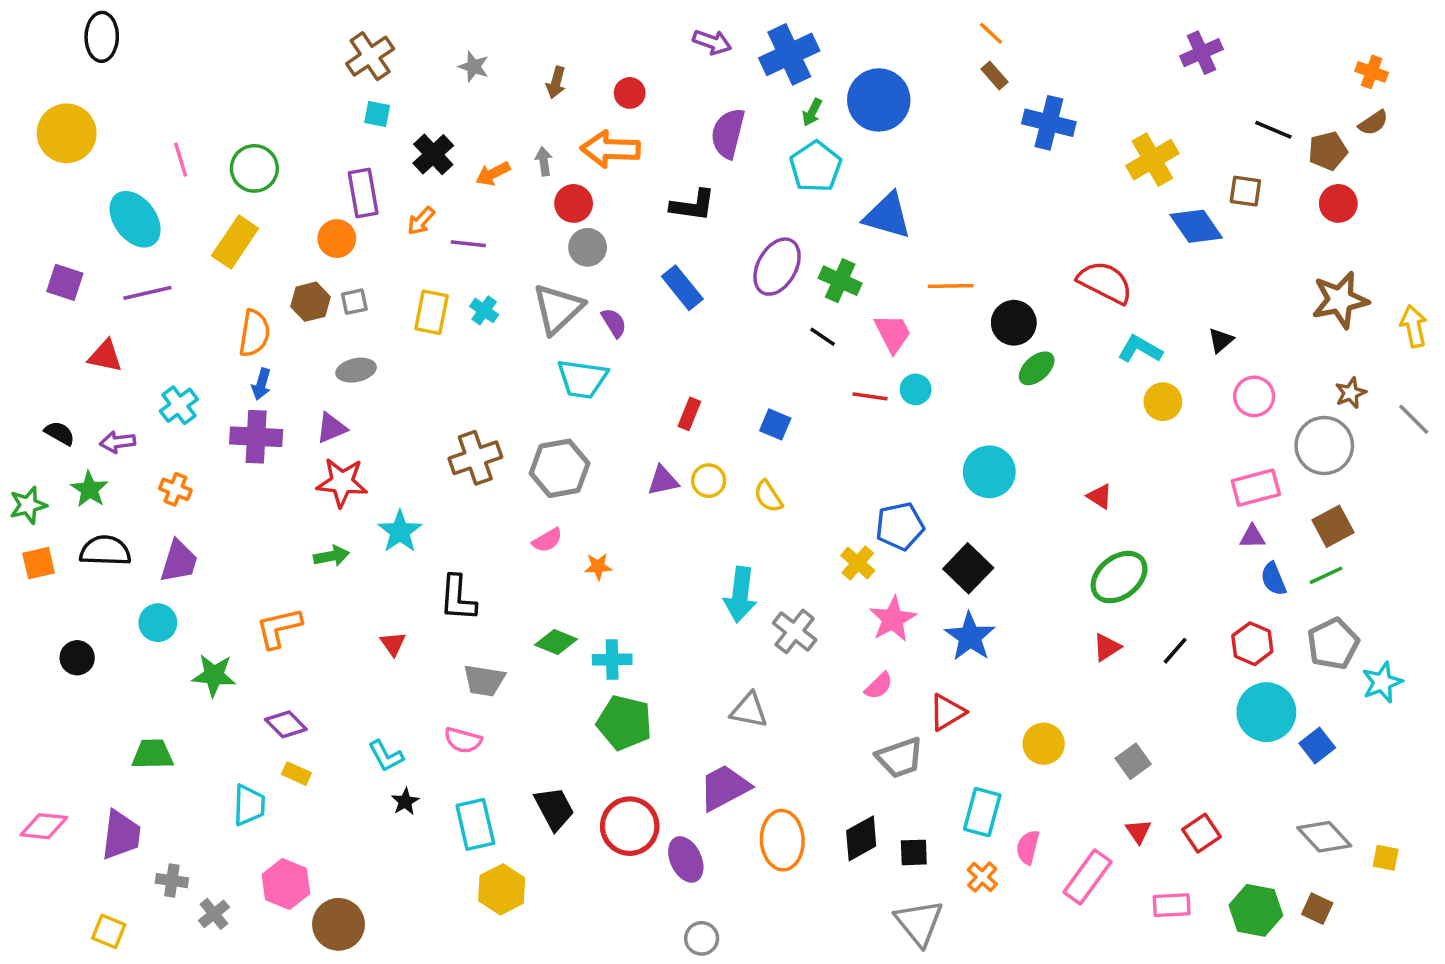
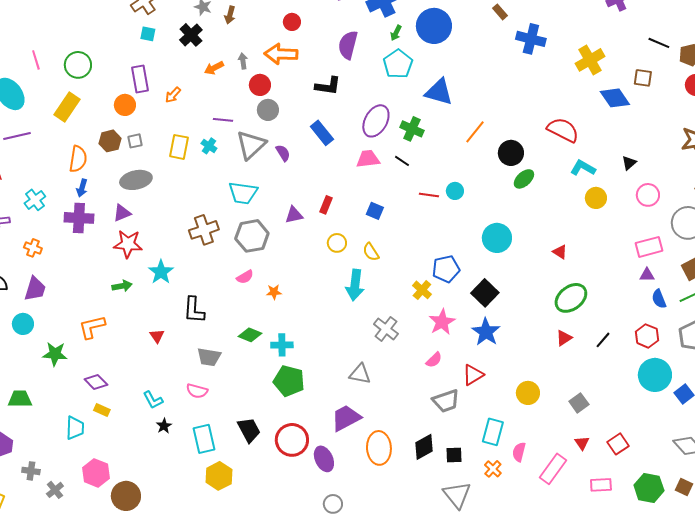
brown arrow: (556, 82) -> (230, 15), moved
black cross: (433, 154) -> (191, 35), moved
purple line: (468, 244) -> (223, 120), moved
orange line: (951, 286) -> (475, 132), turned -50
pink trapezoid: (893, 333) -> (368, 159), moved, turned -70
gray ellipse: (356, 370) -> (136, 180), size x1.4
cyan trapezoid: (582, 379) -> (243, 193), moved
purple triangle: (663, 481) -> (294, 215), moved
cyan arrow: (740, 595) -> (355, 285), moved

